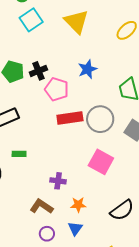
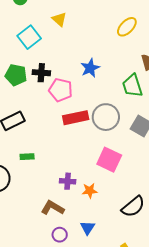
cyan square: (31, 20) -> (29, 37), moved
yellow triangle: (76, 22) -> (59, 19), moved, size x0.6
black cross: (38, 71) -> (41, 73), turned 30
orange star: (78, 205) -> (90, 191), moved

